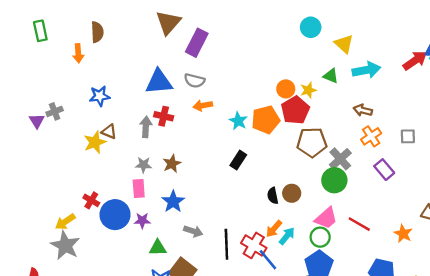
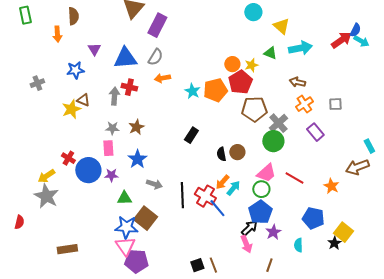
gray semicircle: (194, 81) -> (155, 57), turned -72
purple triangle: (37, 121) -> (94, 49), moved
black rectangle: (238, 160) -> (191, 135), moved

